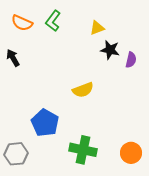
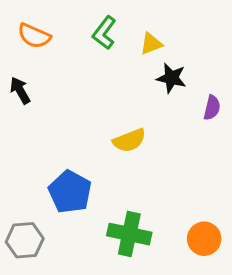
green L-shape: (53, 21) -> (104, 33), moved
purple semicircle: (131, 60) -> (212, 108), moved

